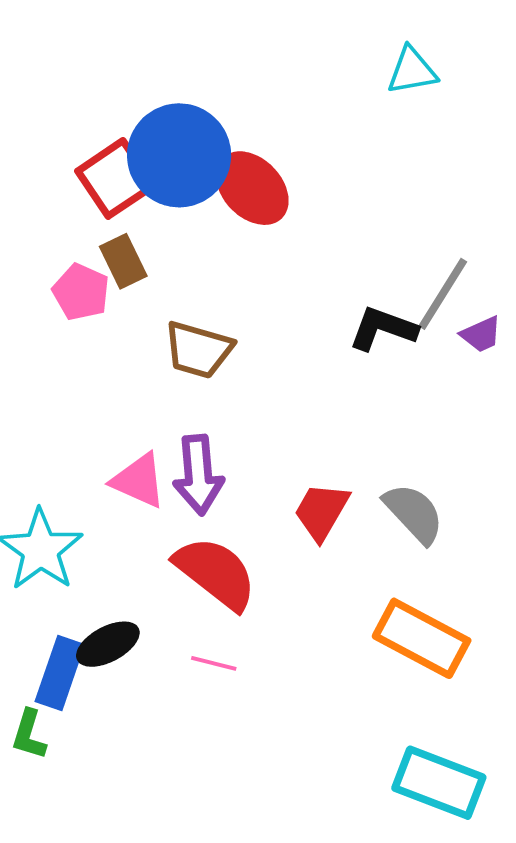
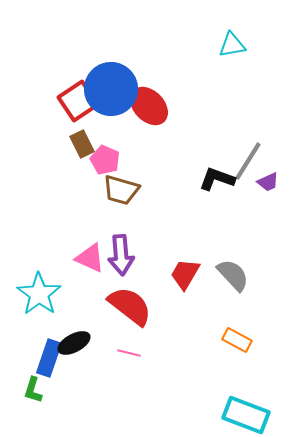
pink pentagon: (81, 292) -> (105, 160), moved
orange rectangle: (422, 638) -> (237, 340), size x0.6

